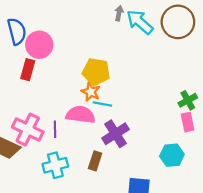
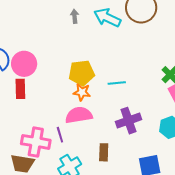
gray arrow: (119, 13) -> (75, 16), moved
cyan line: (102, 104) -> (117, 83), moved
purple cross: (115, 134) -> (128, 121), moved, turned 30

